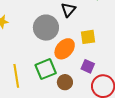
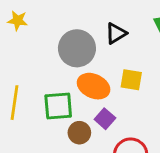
orange ellipse: (65, 49) -> (94, 86), turned 55
purple square: (88, 66) -> (105, 119), moved

